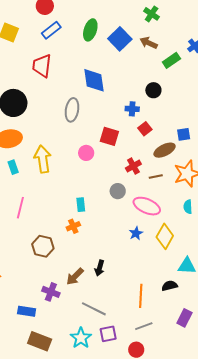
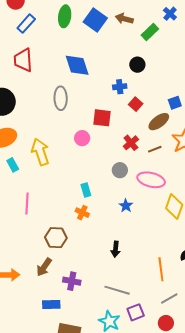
orange cross: (73, 226) -> (82, 213), turned -32
blue star: (136, 233) -> (126, 206), moved
brown arrow: (75, 276) -> (44, 267), moved

